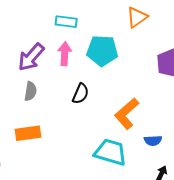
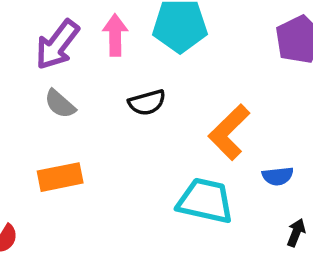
gray semicircle: (30, 91) -> (60, 104), turned 126
black semicircle: (81, 94) -> (147, 103), turned 55

